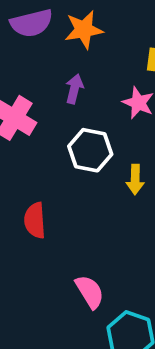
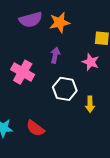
red semicircle: (35, 220) -> (35, 128), turned -48

